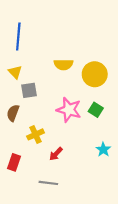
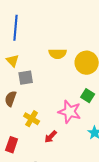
pink star: (69, 110) -> (70, 112), moved
yellow cross: (36, 134) -> (32, 119), turned -35

